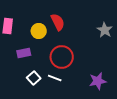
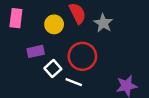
gray star: (105, 30) -> (103, 23), moved
white square: (34, 78) -> (53, 69), moved

